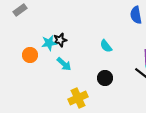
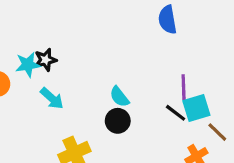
cyan semicircle: (106, 46) -> (119, 97), moved

